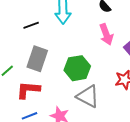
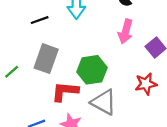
pink arrow: (106, 34) -> (126, 31), turned 35
red L-shape: (28, 90) -> (65, 92), moved

